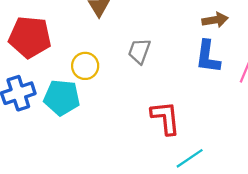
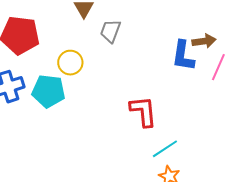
brown arrow: (215, 20) -> (204, 41), moved
gray trapezoid: (139, 51) -> (110, 31), moved

